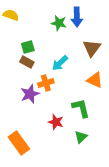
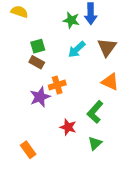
cyan arrow: (60, 63) -> (77, 49), moved
green L-shape: (81, 108) -> (95, 112), turned -125
orange rectangle: (19, 143) -> (28, 150), size x0.7

